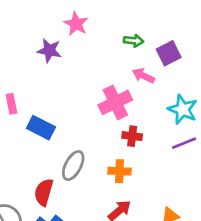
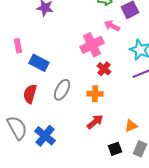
red cross: (132, 136) -> (104, 69), turned 32
red semicircle: (44, 192) -> (30, 94), moved

